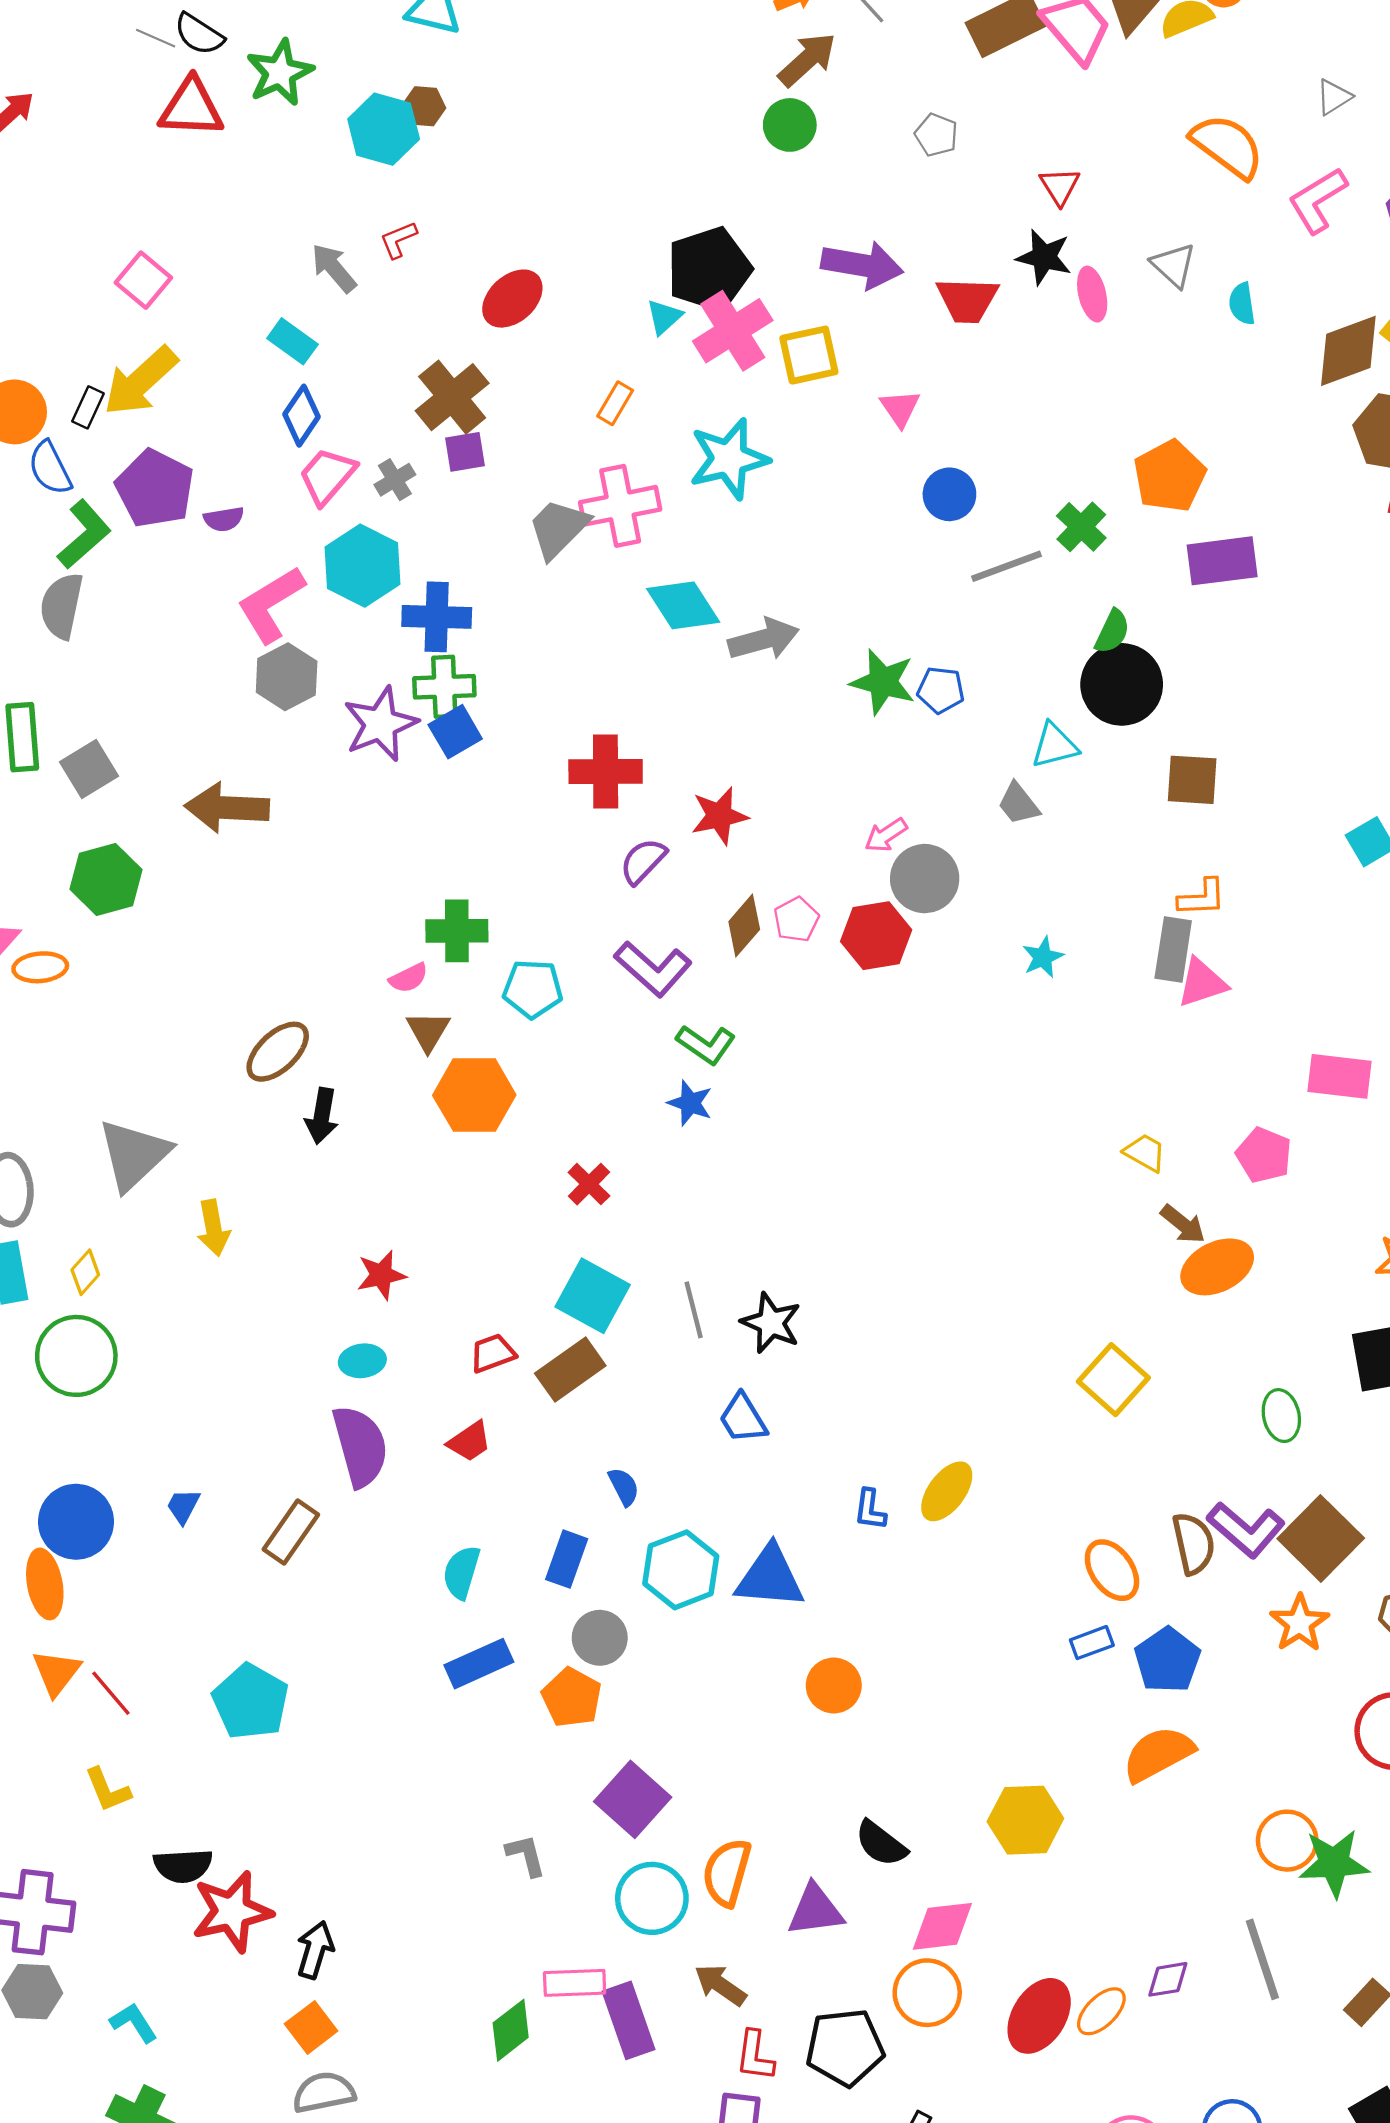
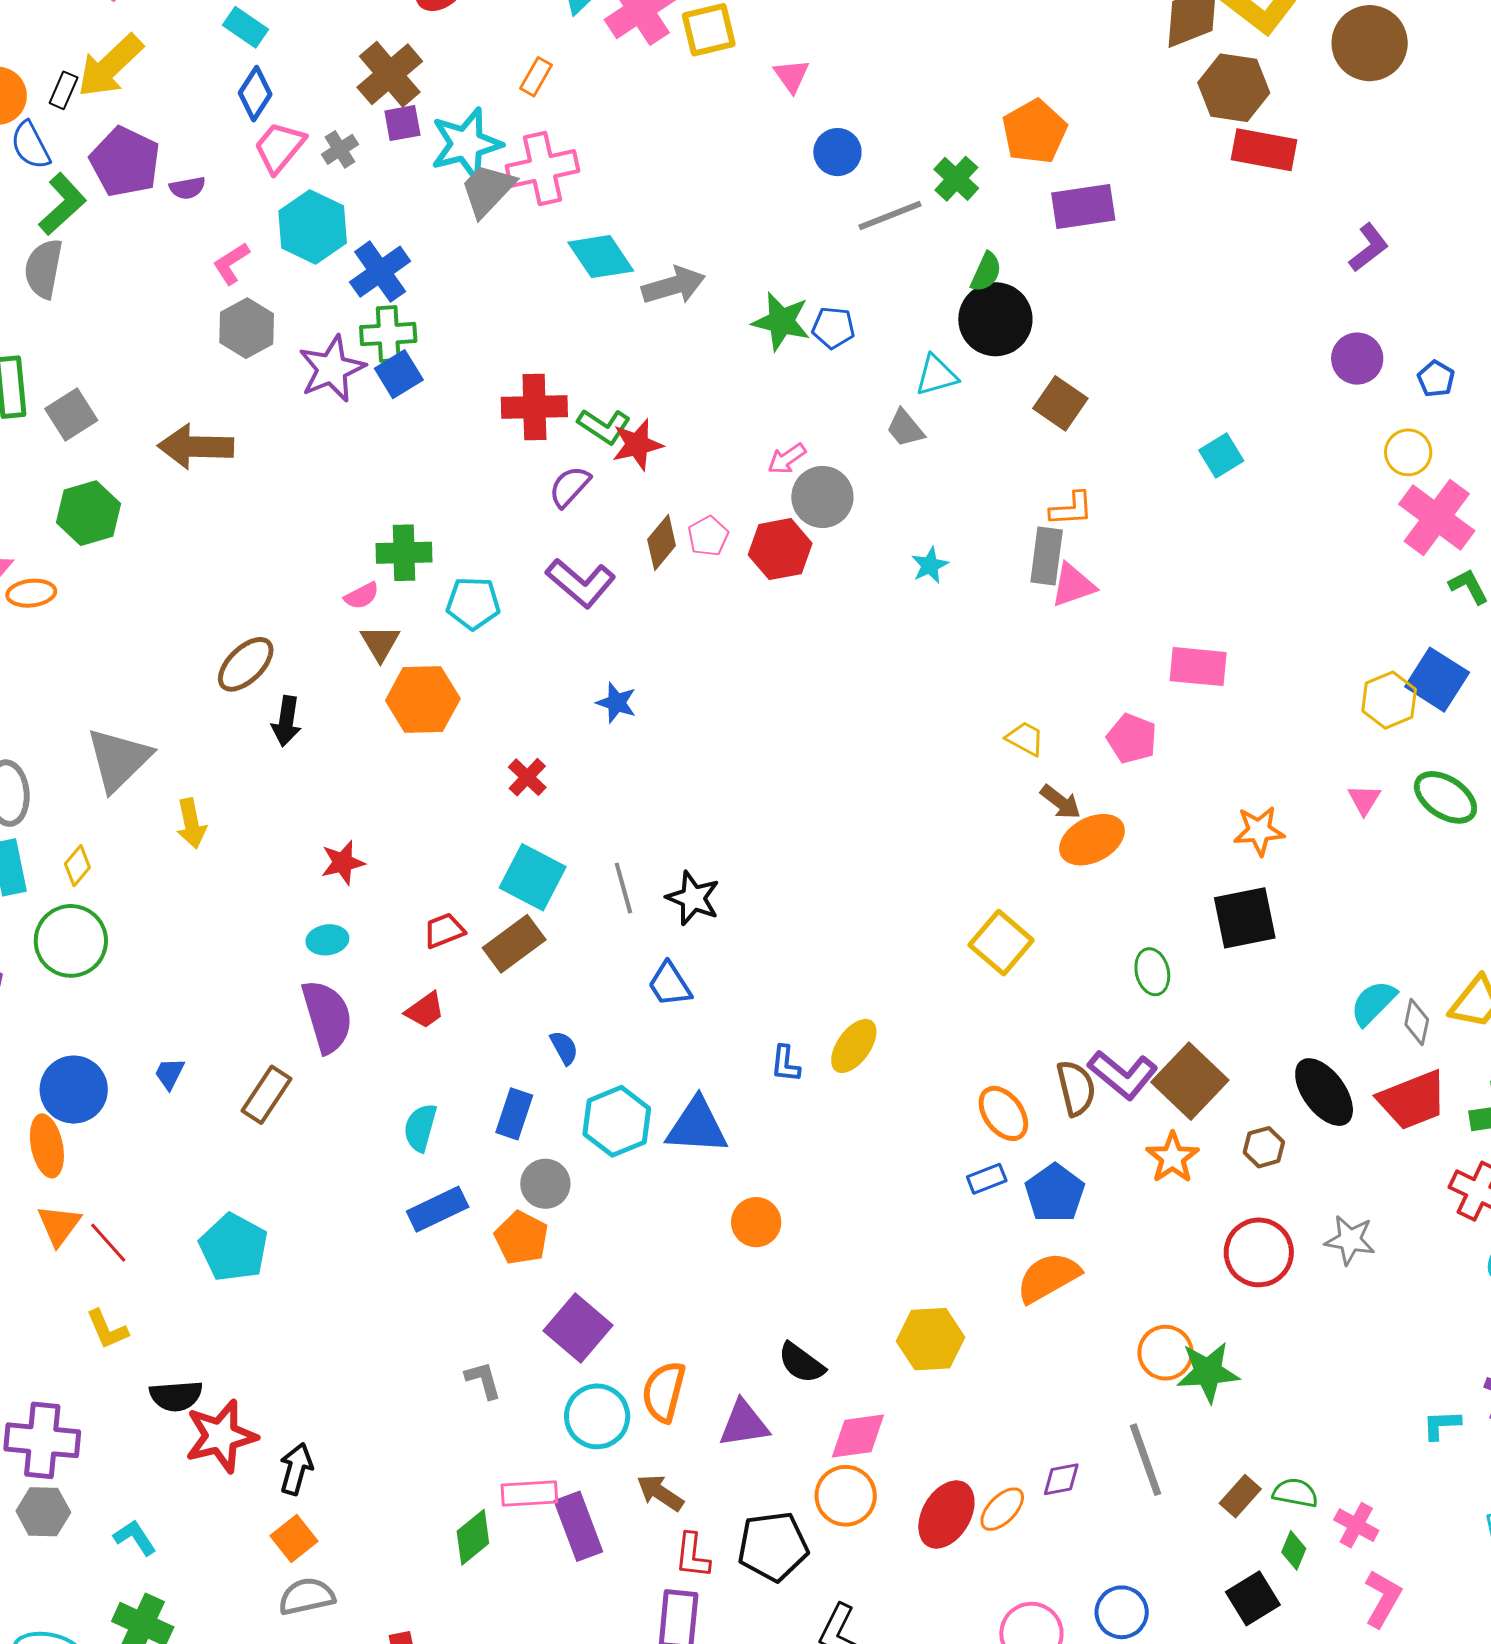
cyan star: (729, 459) -> (466, 144), moved
pink L-shape: (271, 604) -> (231, 263), size x0.6
blue cross: (437, 617) -> (380, 272), turned -36
brown square: (1192, 780) -> (1060, 403), turned 32
green L-shape: (706, 1044) -> (604, 426), moved

